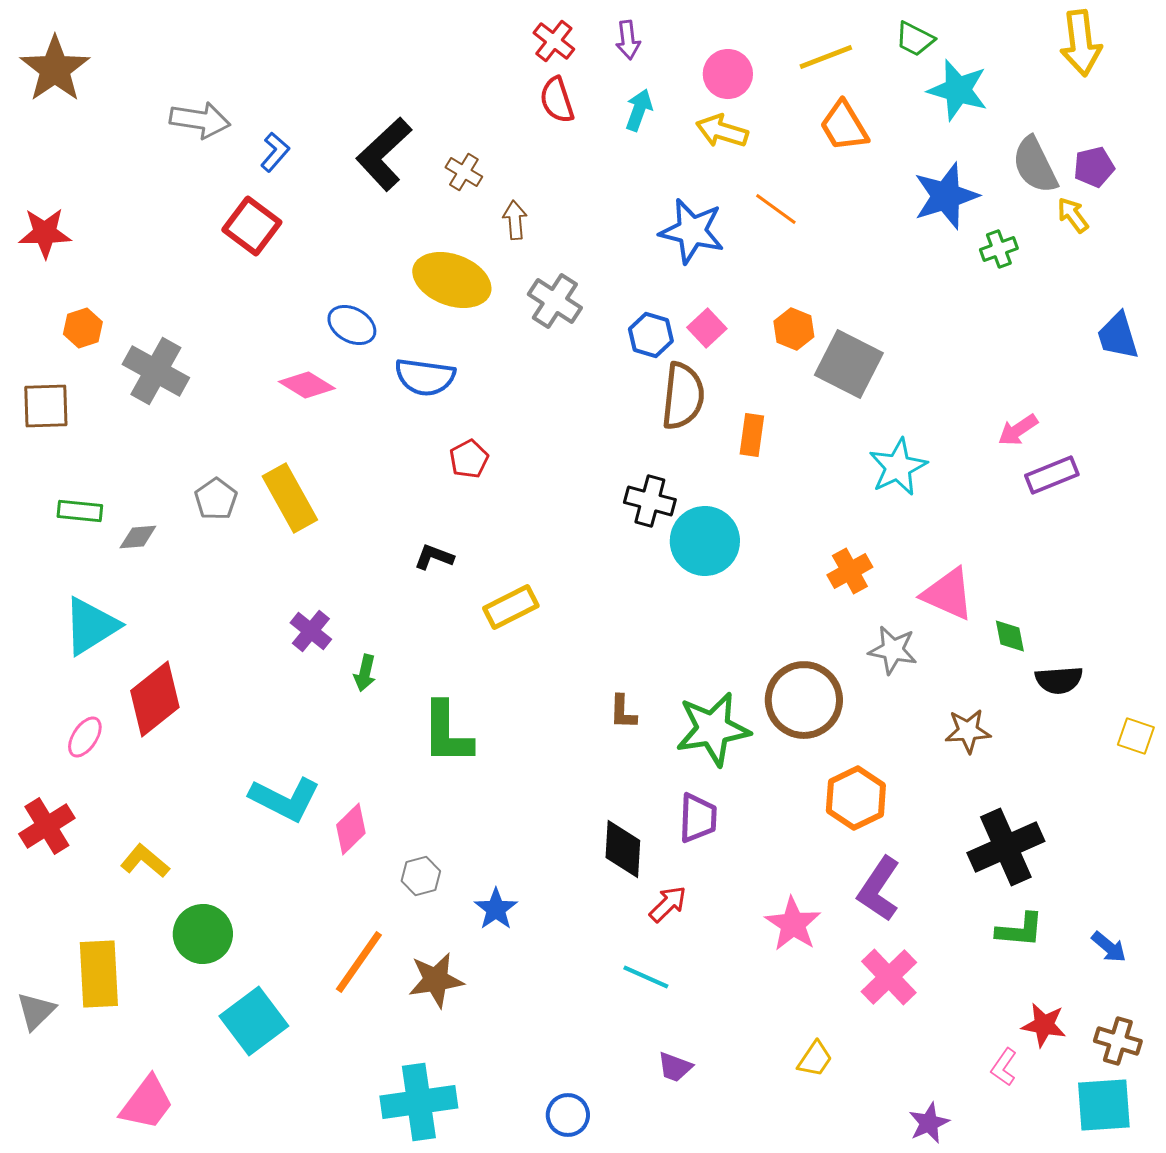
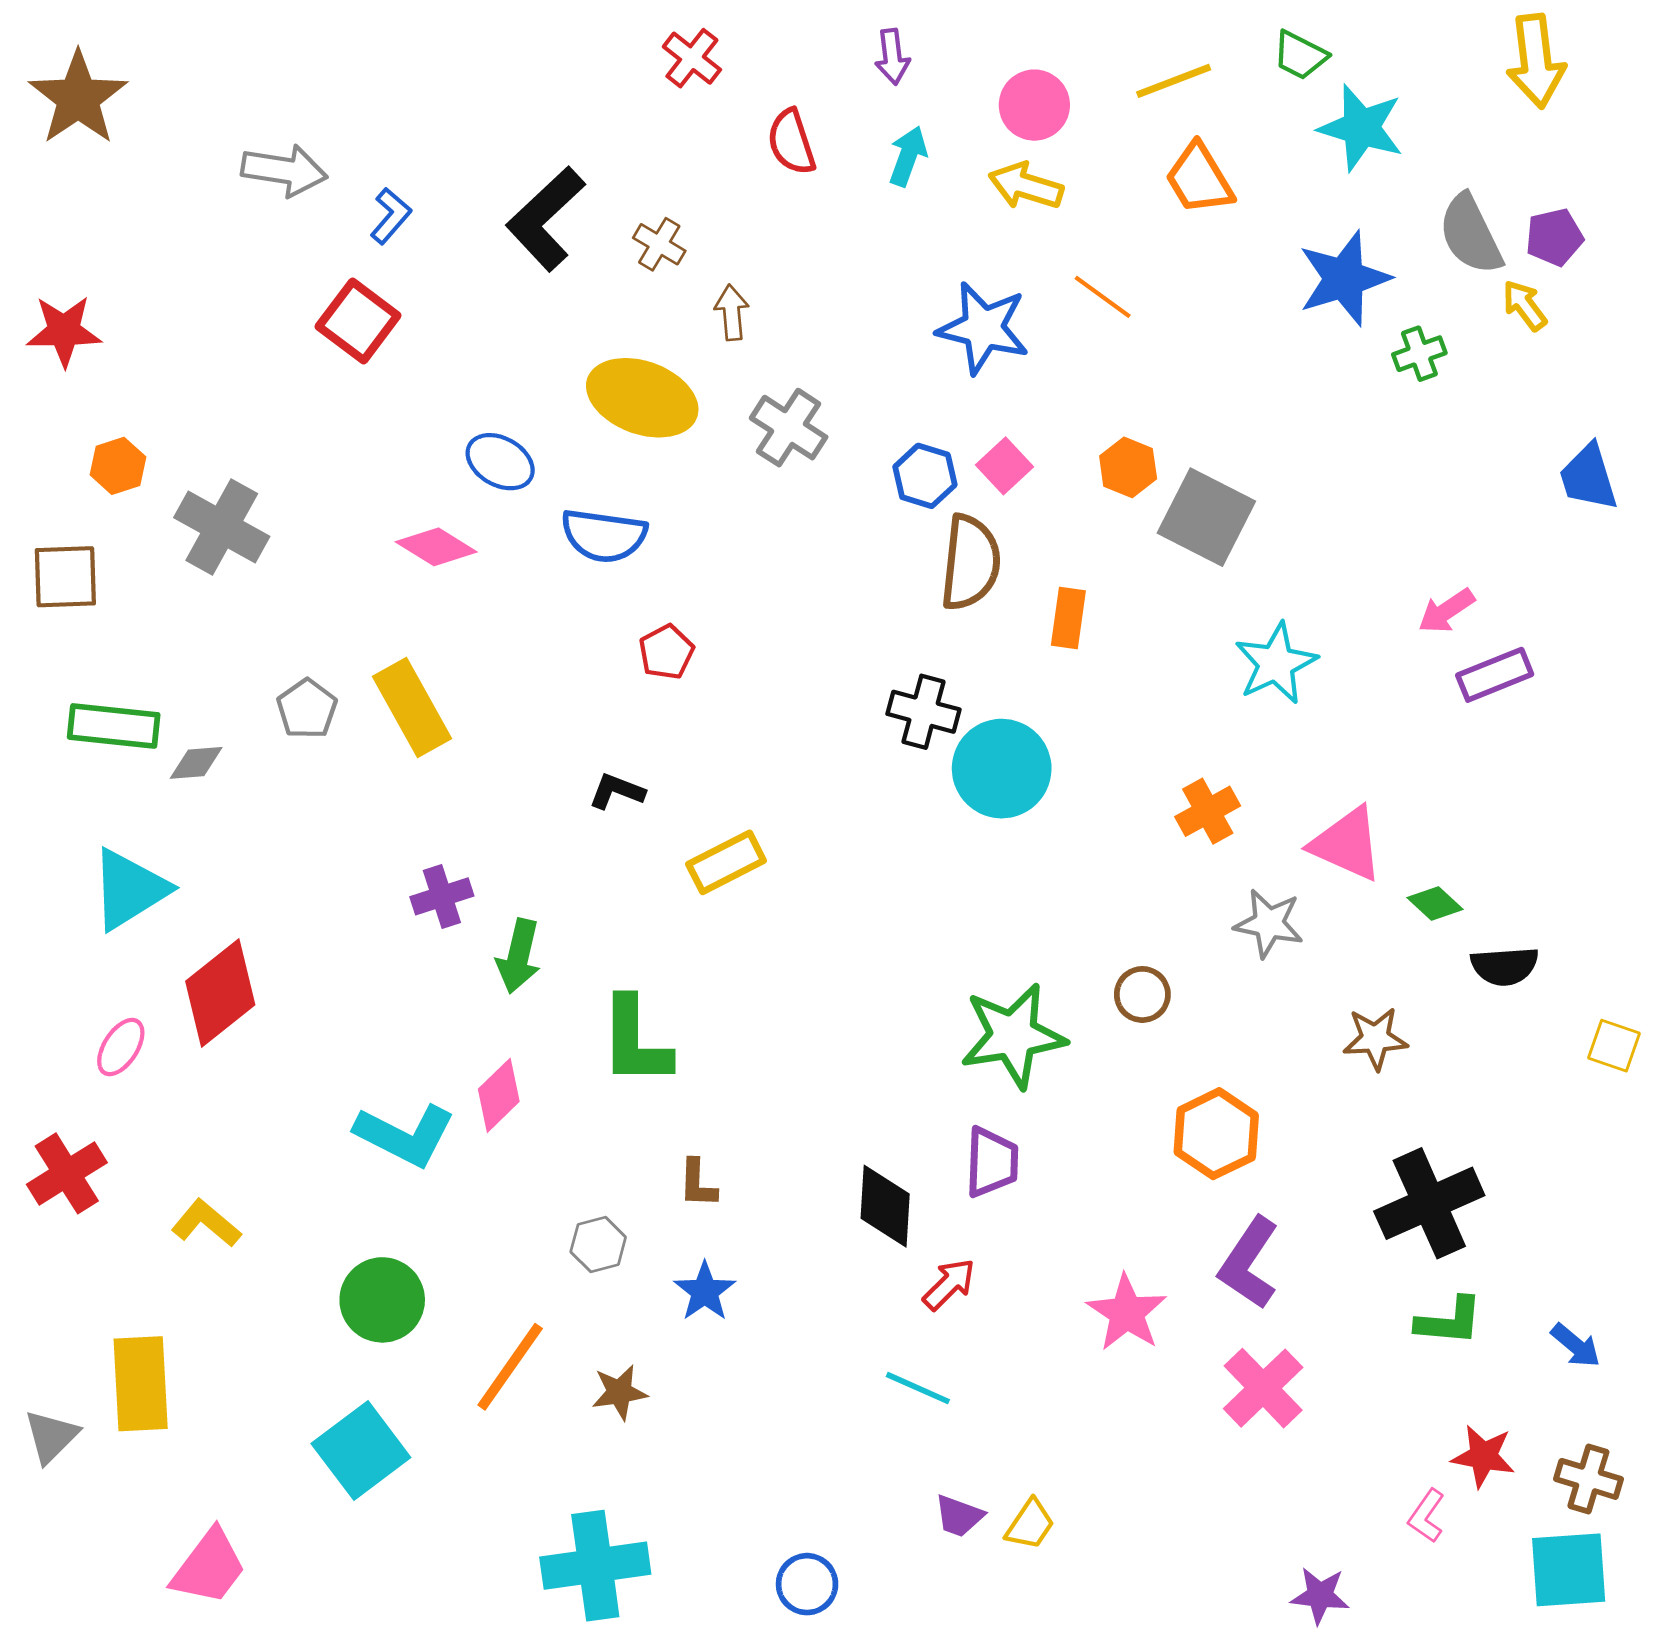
red cross: (554, 41) -> (692, 58), moved
green rectangle: (80, 511) -> (114, 726), size x1.4
purple cross: (311, 631) -> (442, 896), turned 33
green diamond: (1010, 636) -> (1435, 904), turned -36
green arrow: (365, 673) -> (519, 956), size x1.4
brown circle: (804, 700) -> (1142, 994), size x0.5
brown L-shape: (623, 712) -> (698, 1183), moved
pink diamond: (351, 829) -> (499, 1095), moved
green circle: (203, 934) -> (382, 1300), moved
brown star: (436, 980) -> (619, 1392), size x0.7
yellow trapezoid: (815, 1059) -> (1030, 1524), moved
purple star: (929, 1123) -> (1320, 1595), turned 30

